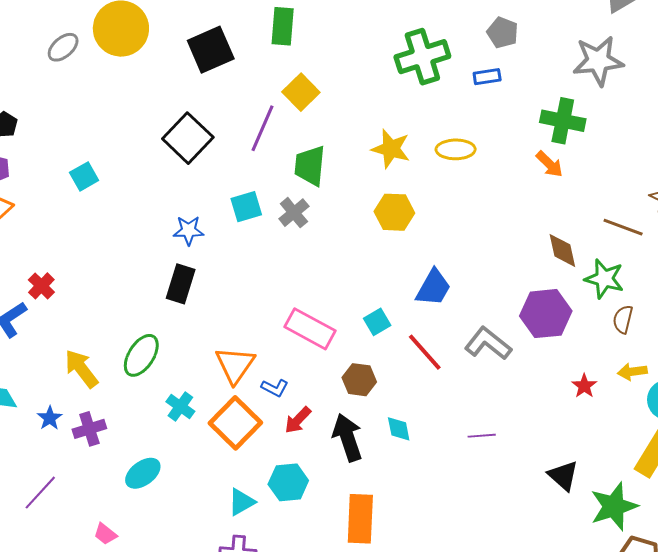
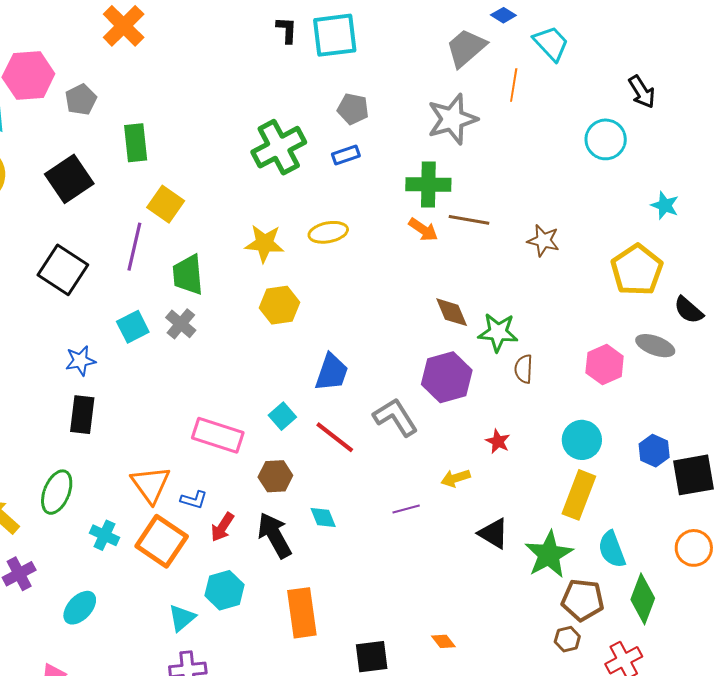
brown line: (623, 227) -> (469, 220), moved
gray L-shape: (488, 343) -> (395, 417), turned 30
yellow arrow: (632, 372) -> (456, 478), moved

